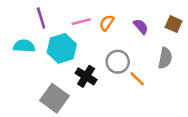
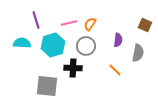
purple semicircle: (141, 26) -> (118, 40), moved, turned 48
gray circle: (118, 62) -> (86, 46), moved
black cross: (86, 76) -> (73, 68), turned -30
gray square: (54, 98) -> (47, 86), turned -30

